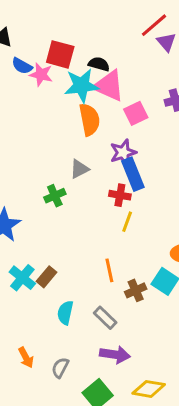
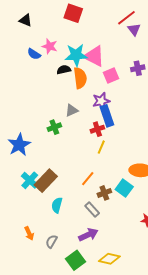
red square: (60, 54) -> (73, 13), moved
black semicircle: (99, 64) -> (64, 70), moved, turned -32
blue semicircle: (22, 66) -> (34, 54), moved
red cross: (120, 195) -> (97, 129), turned -32
orange line: (109, 270) -> (88, 179), turned 49
brown rectangle: (46, 277) -> (46, 181), size x1.6
gray rectangle: (105, 318) -> (92, 210), moved
purple arrow: (115, 355) -> (88, 235), turned -36

